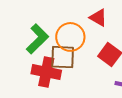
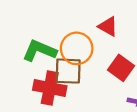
green L-shape: (37, 39) -> (39, 51), turned -112

